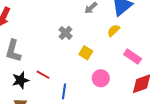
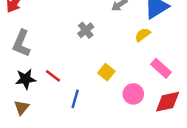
yellow square: (86, 53) -> (106, 72), moved
pink circle: (101, 78) -> (133, 94), moved

